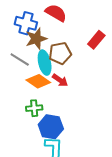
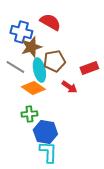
red rectangle: (96, 40) -> (89, 68), moved, turned 30
red arrow: (60, 80) -> (69, 87), moved

